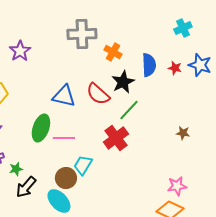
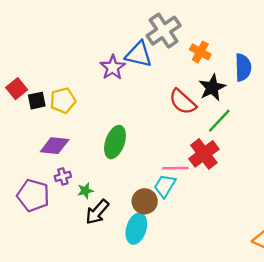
gray cross: (82, 34) -> (164, 31), turned -32
purple star: (20, 51) -> (113, 67), moved
blue triangle: (64, 96) -> (139, 54), moved
pink line: (64, 138) -> (175, 168), moved
cyan ellipse: (59, 201) -> (136, 229), turned 60

